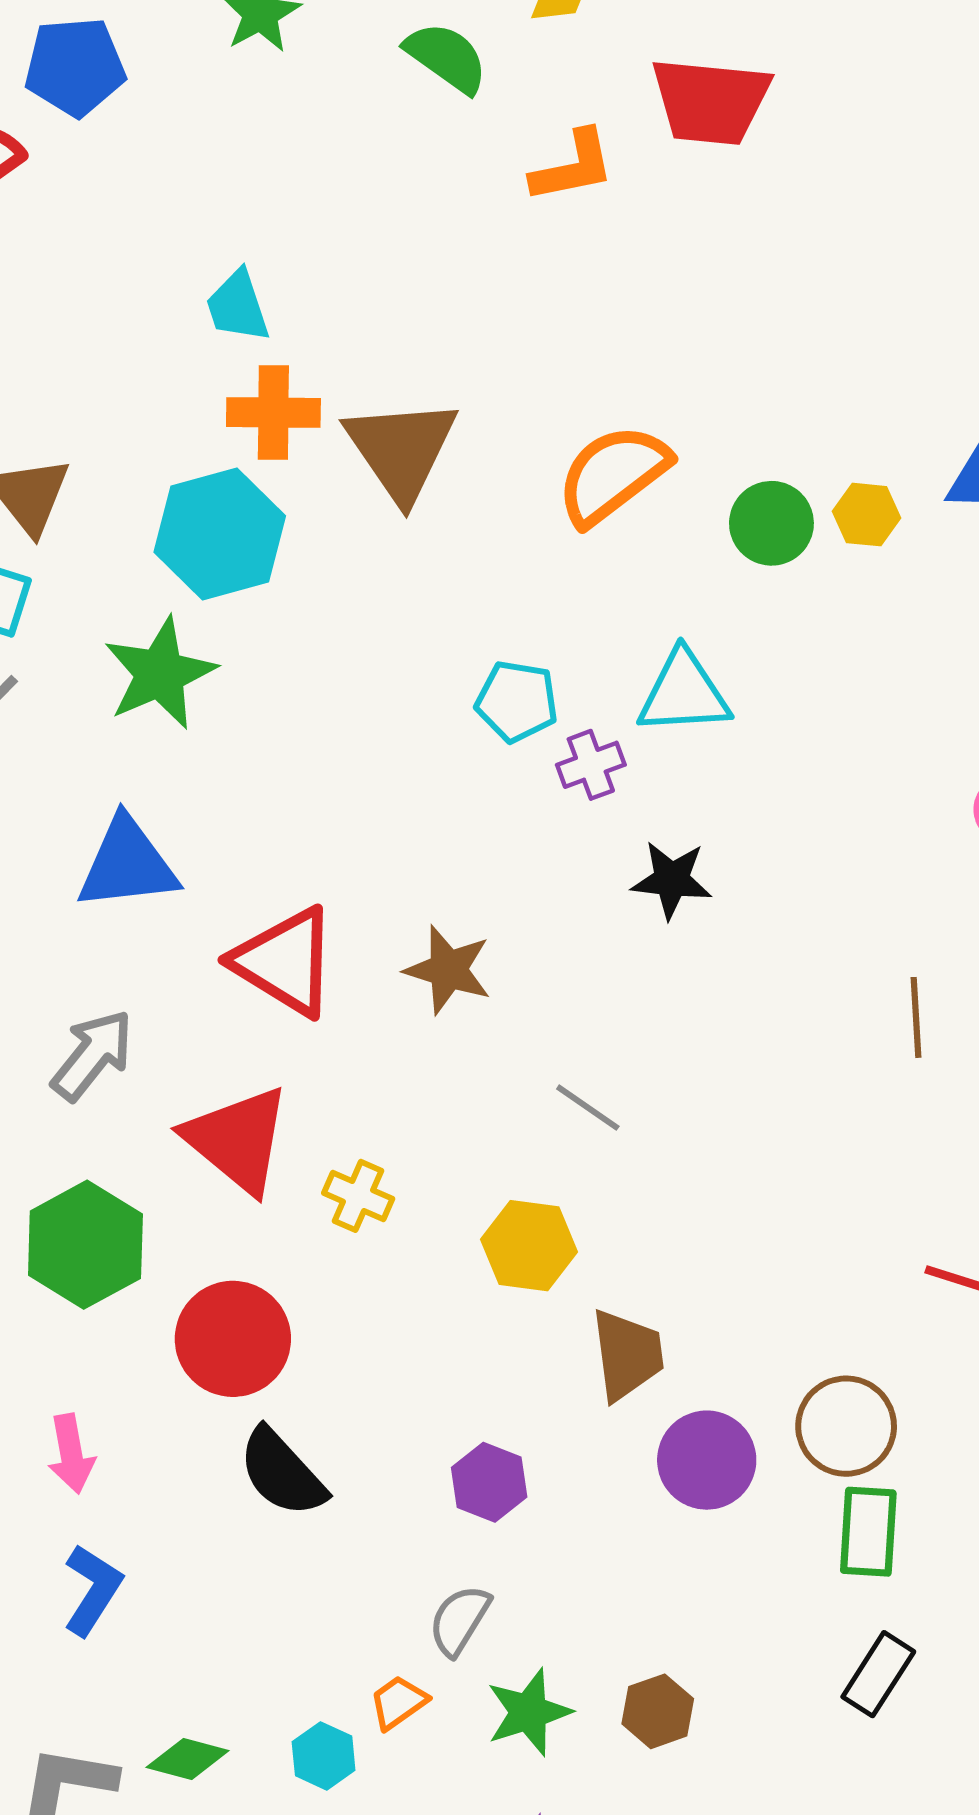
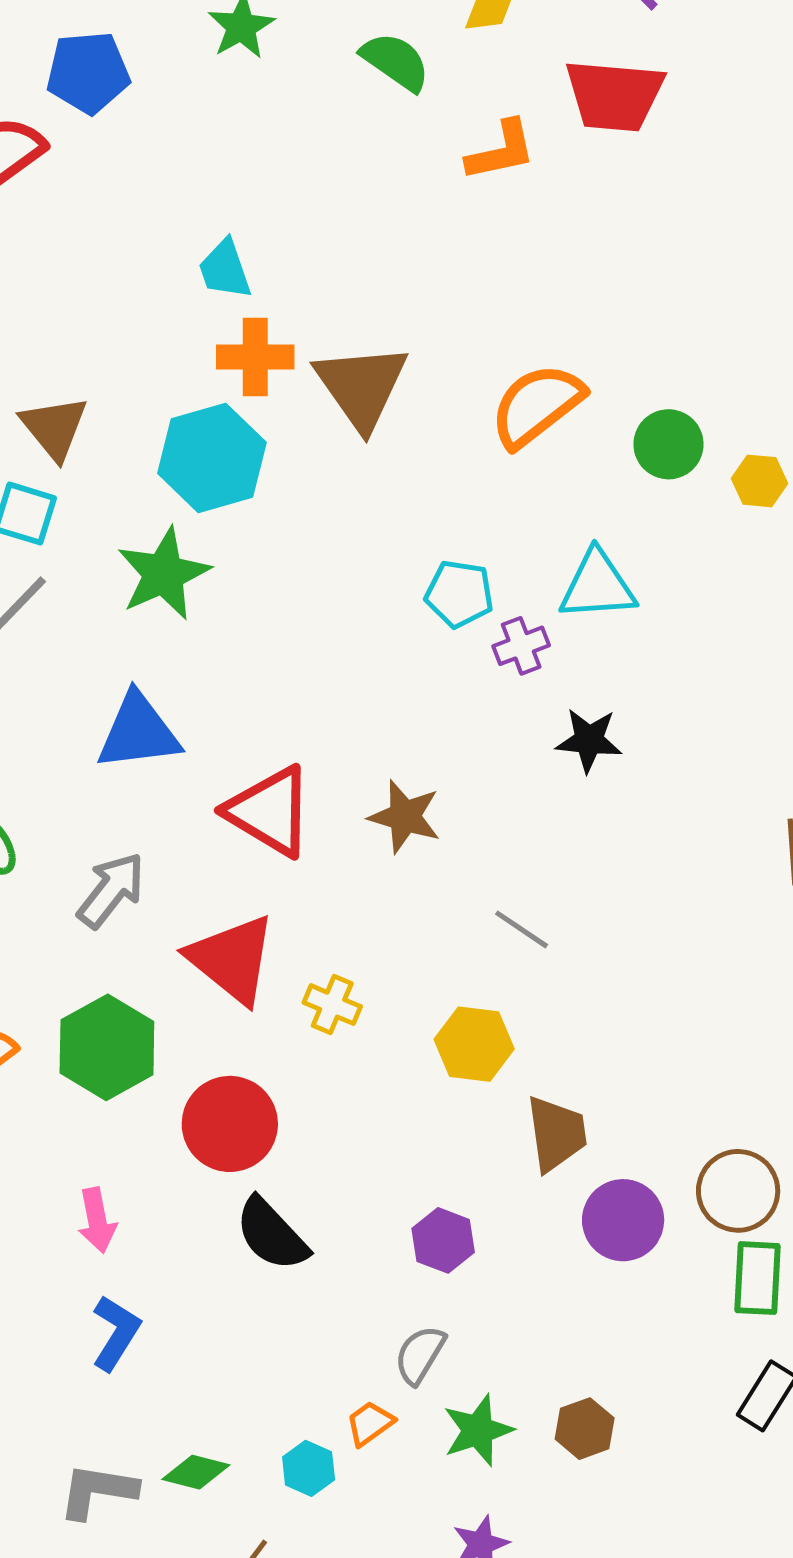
yellow hexagon: (867, 515) -> (759, 481), moved

